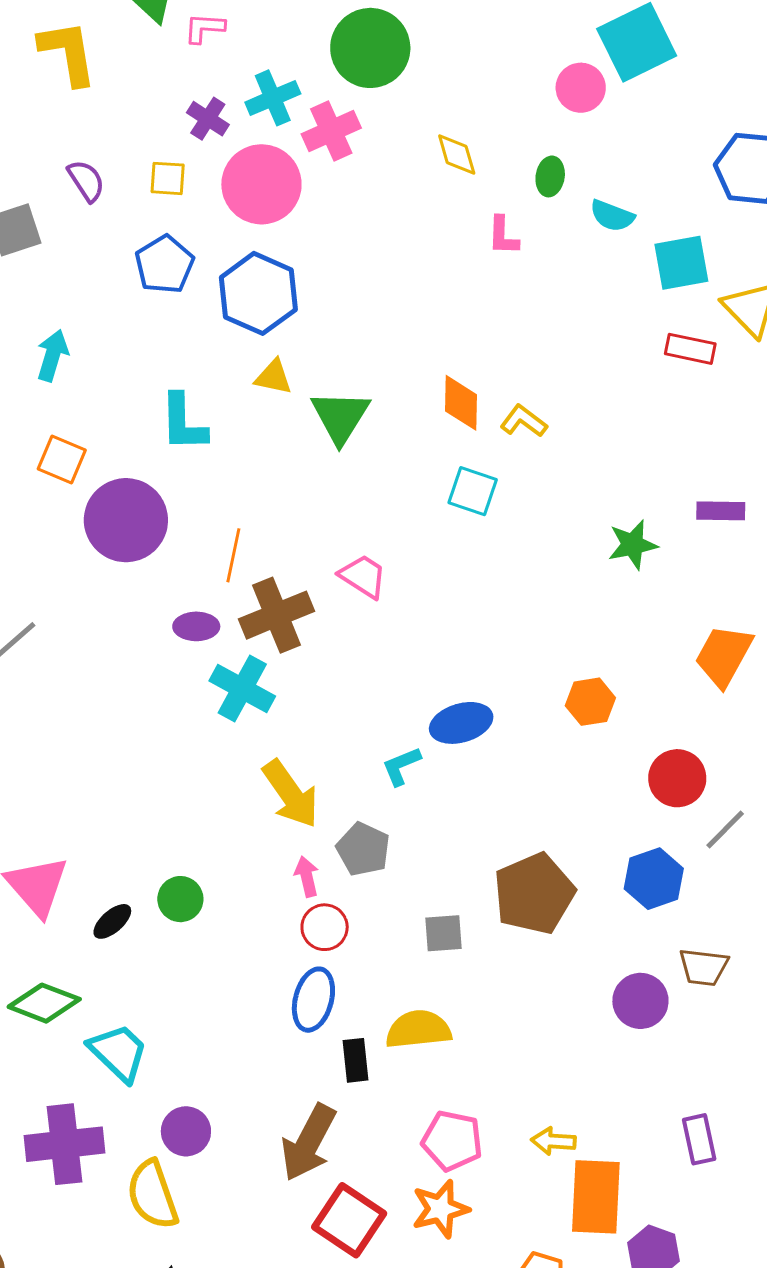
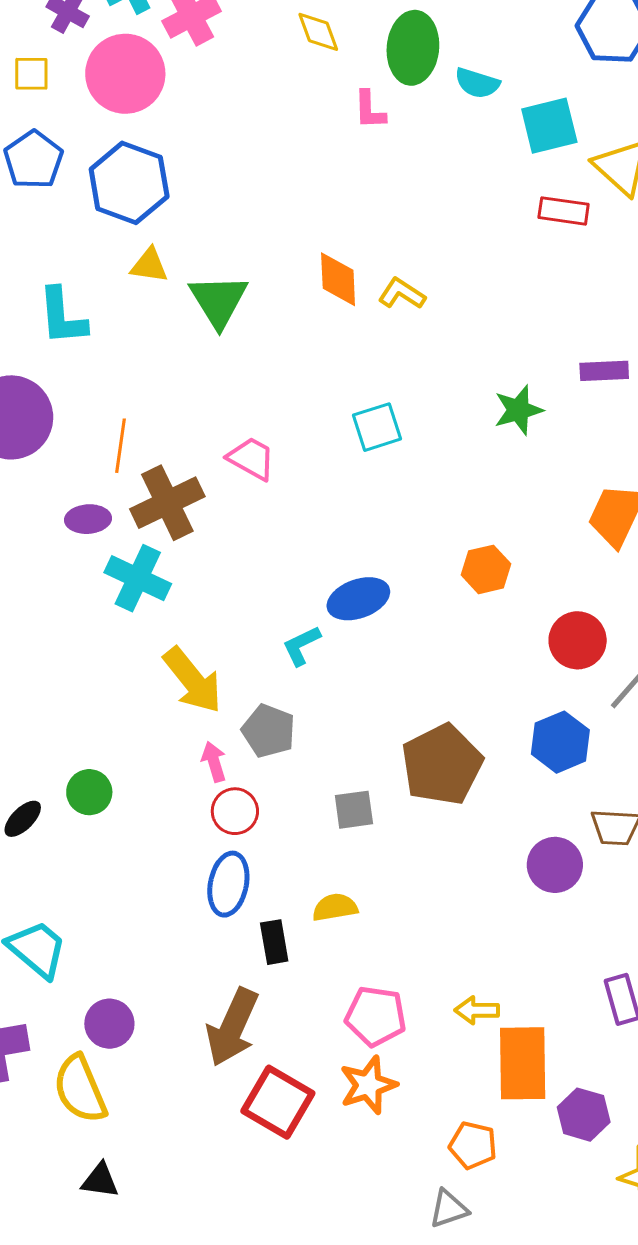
green ellipse: (550, 176) -> (413, 48), size x1.8
cyan square: (473, 491) -> (377, 427), moved, turned -33
yellow semicircle: (418, 1029) -> (335, 907), size x0.7

